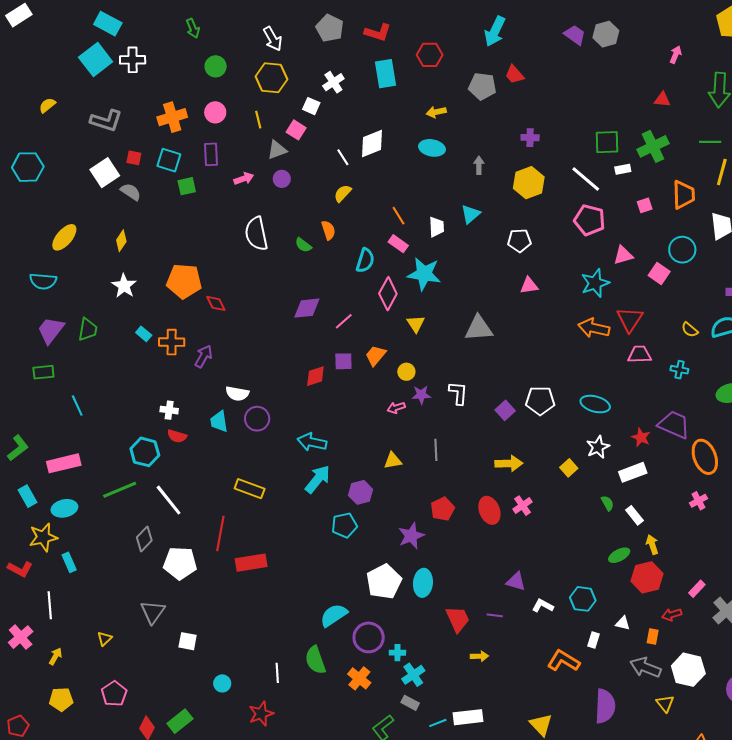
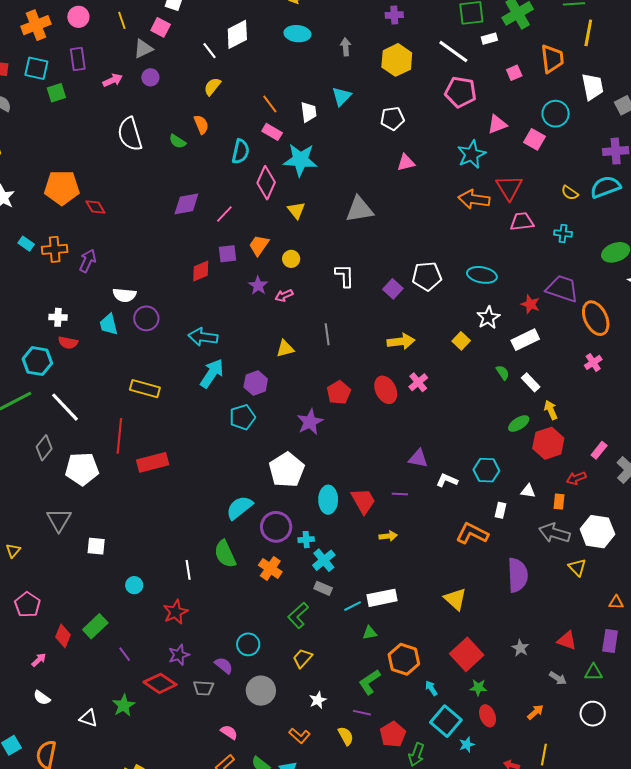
purple star: (421, 395) -> (258, 286), moved, turned -30
cyan ellipse: (423, 583) -> (328, 500), moved

